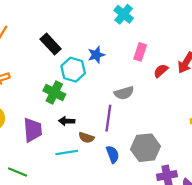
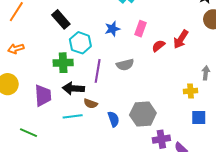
blue star: (96, 55) -> (112, 29), moved
green cross: (54, 92) -> (63, 63), turned -30
purple line: (108, 118) -> (98, 71), moved
black arrow: (67, 121) -> (73, 88), size x1.5

